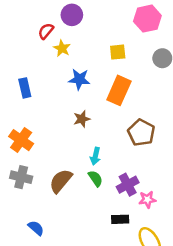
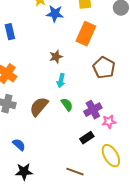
blue star: (79, 79) -> (55, 14), moved
cyan arrow: (95, 156) -> (61, 81), moved
black rectangle: (120, 219) -> (87, 138), turned -32

